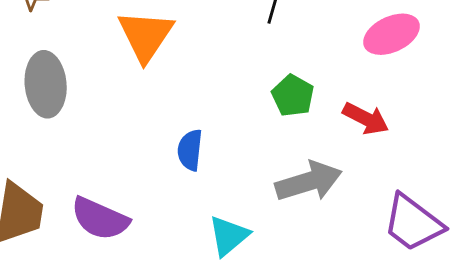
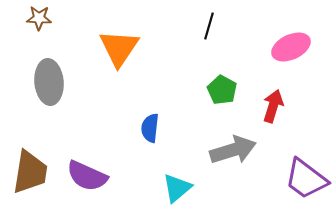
red arrow: (366, 119) -> (273, 106), turned -100

